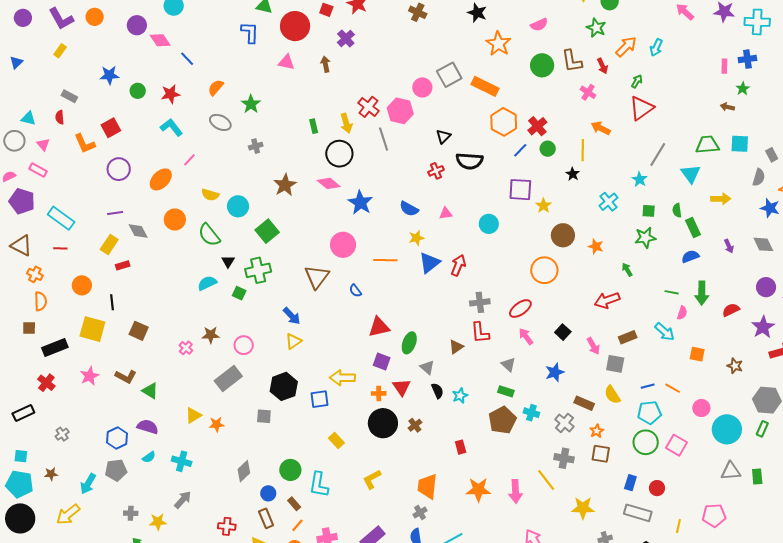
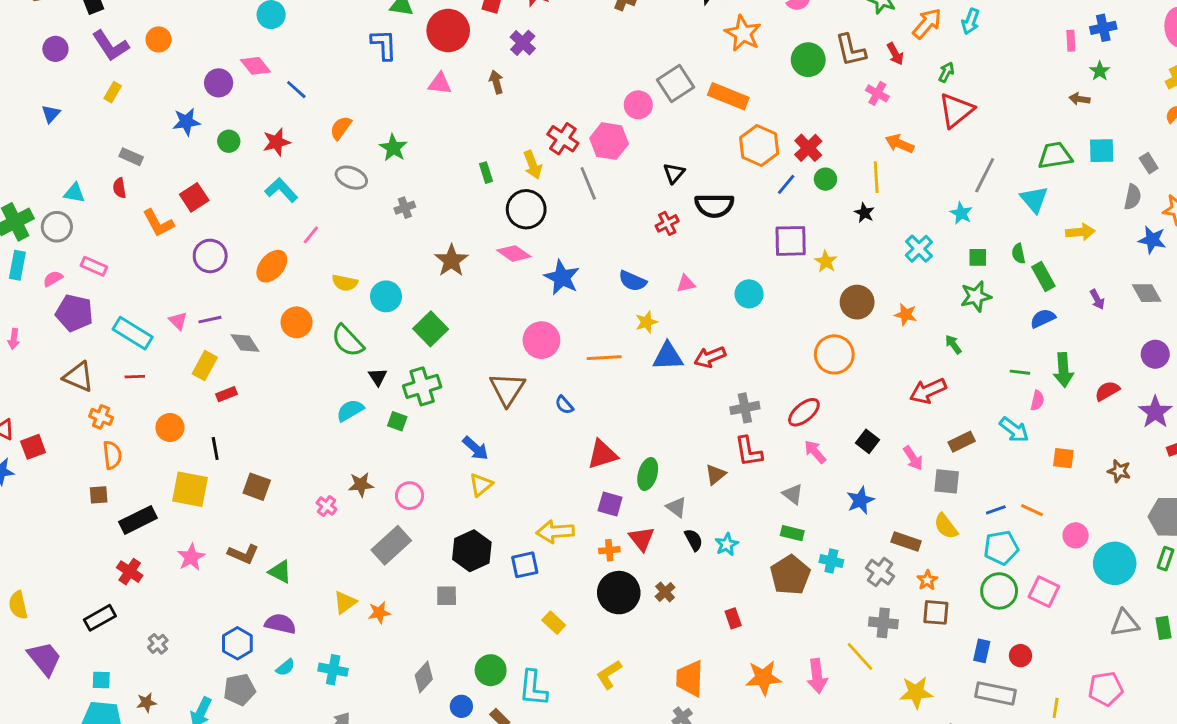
purple circle: (137, 25) -> (219, 83), moved
pink triangle: (43, 144) -> (178, 321), moved
blue triangle: (429, 263) -> (668, 356), turned 40
red arrow: (458, 265) -> (710, 357), turned -130

